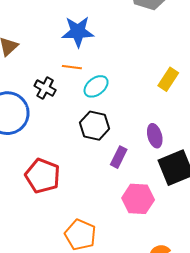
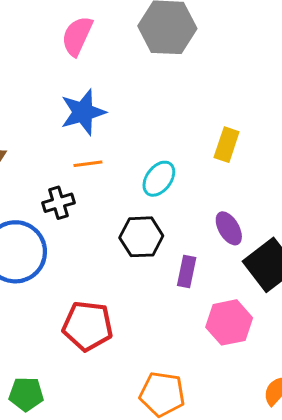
cyan ellipse: (96, 86) -> (159, 179), moved
black cross: (45, 88) -> (58, 203), turned -30

